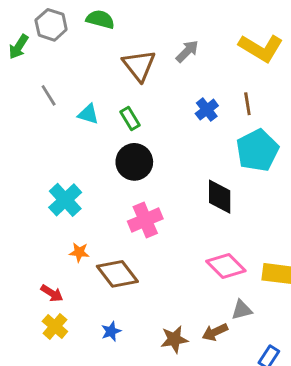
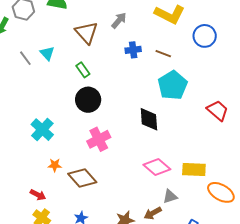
brown line: (247, 104) -> (163, 54), turned -56
blue cross: (207, 110) -> (133, 50), moved, turned 35
cyan triangle: (88, 114) -> (47, 53), moved, turned 35

